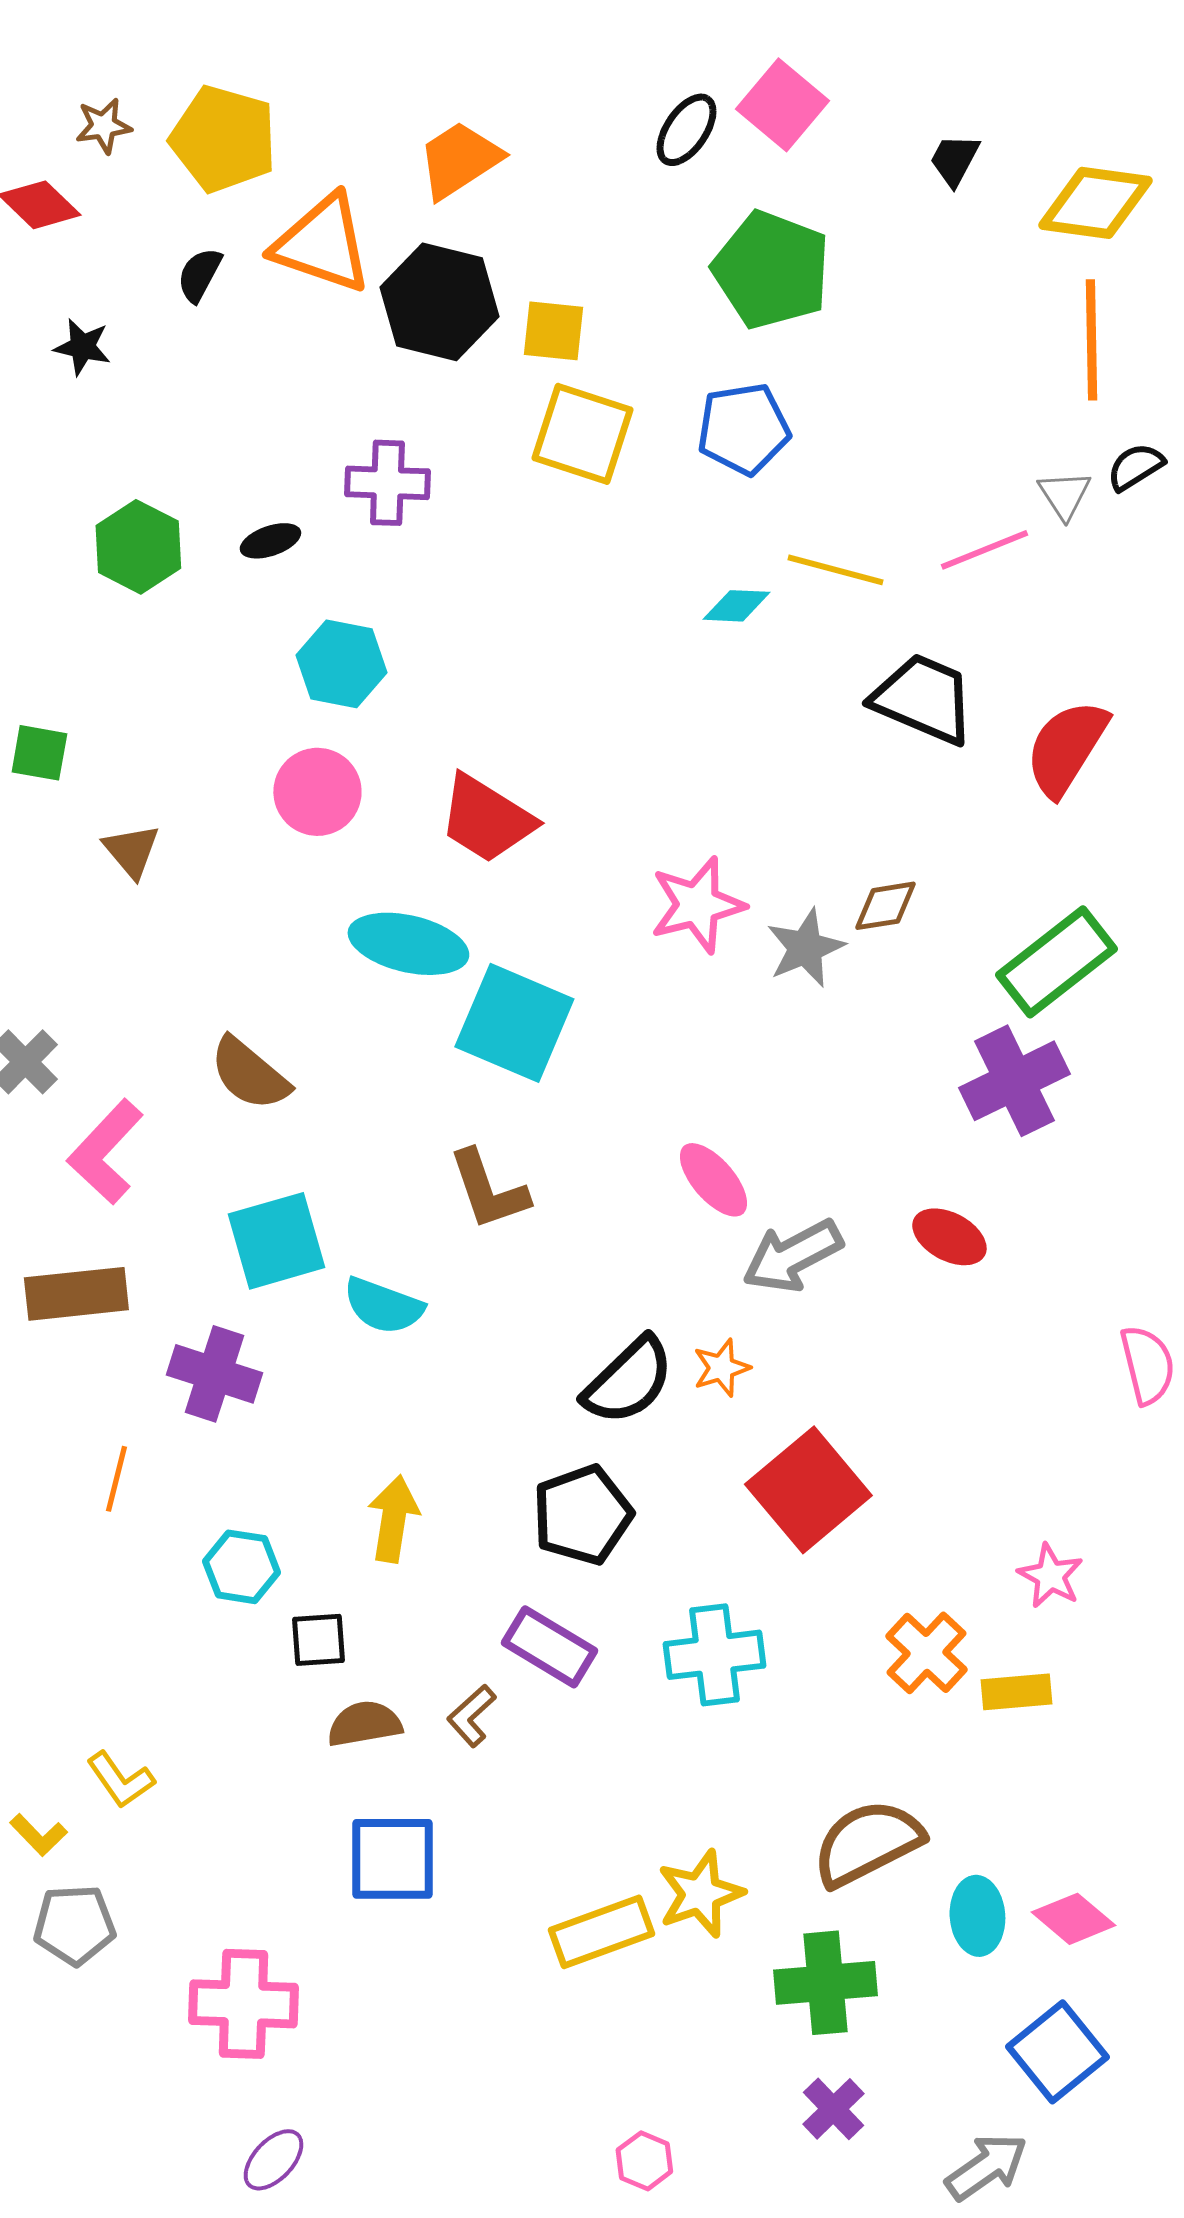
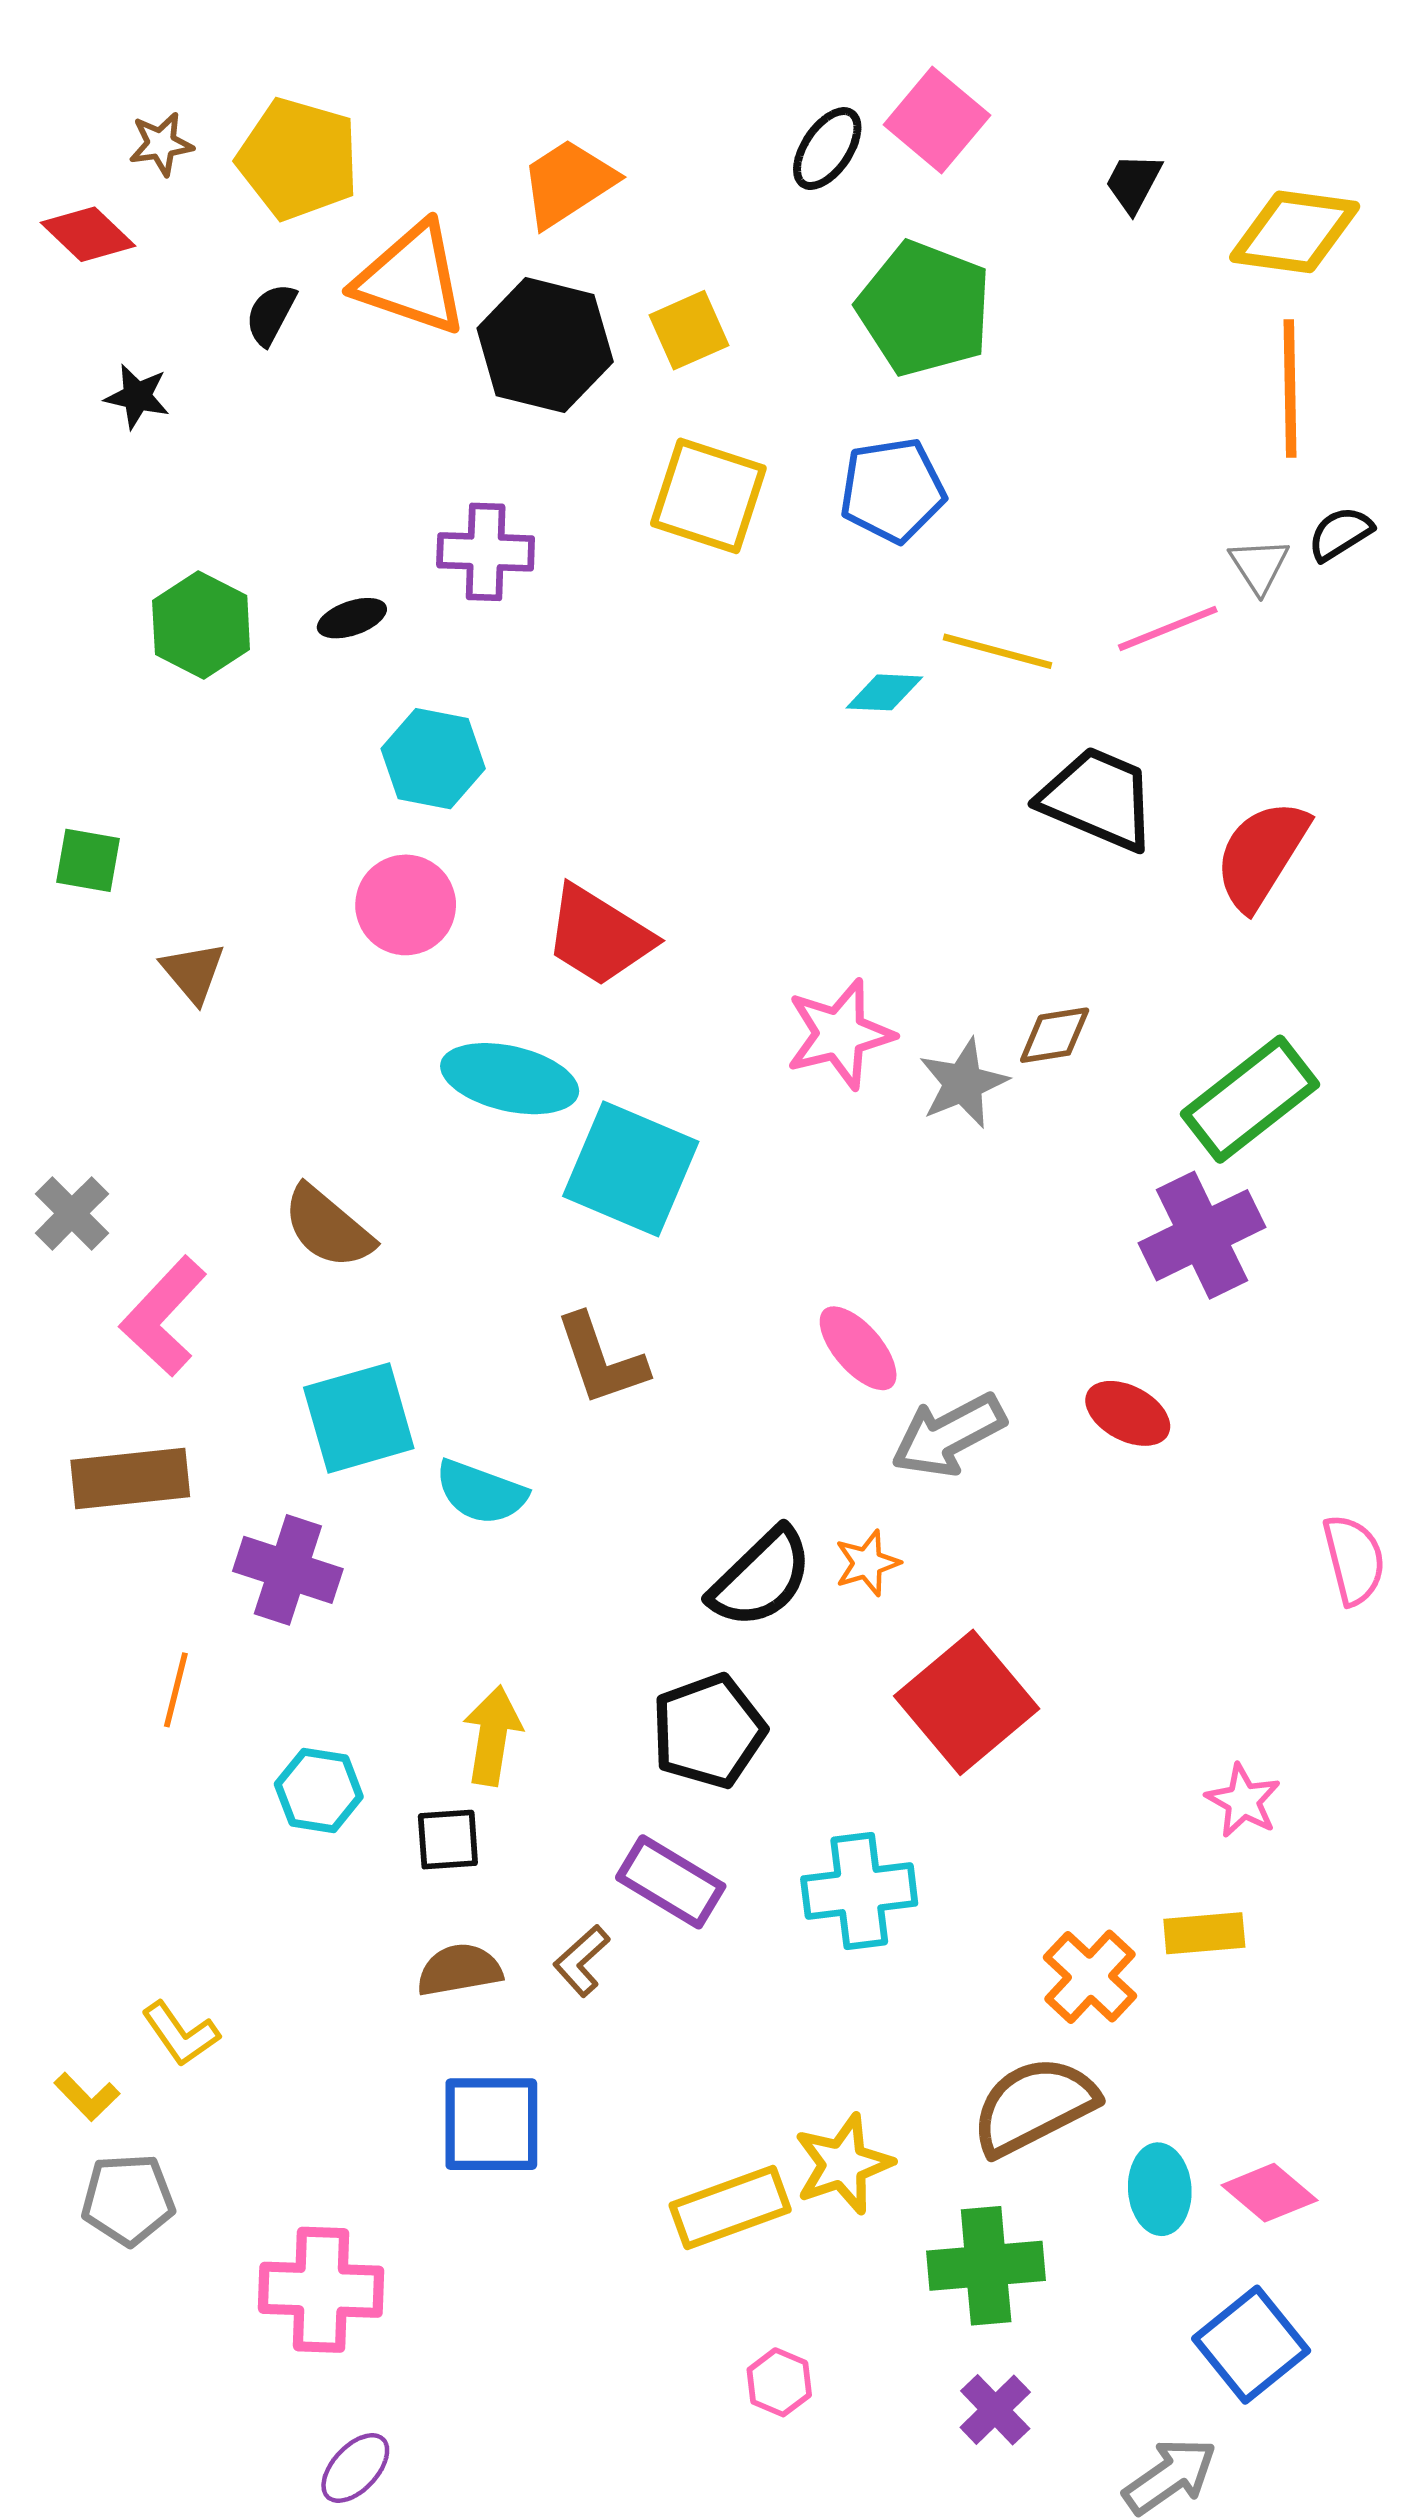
yellow square: (553, 331) -> (689, 330), moved, turned -30
black square: (318, 1640) -> (448, 1840), moved
orange cross: (926, 1653) -> (1090, 1977), moved
pink hexagon: (644, 2161) -> (779, 2382), moved

